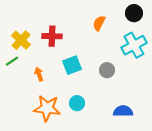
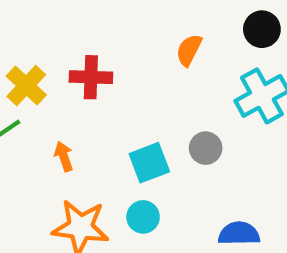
cyan square: (72, 65) -> (149, 163), moved

